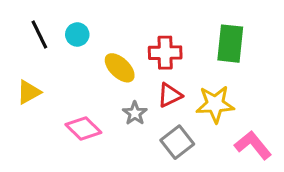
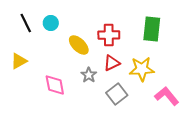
pink diamond: (83, 128) -> (55, 85), turned 35

